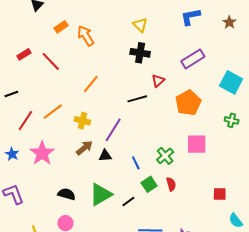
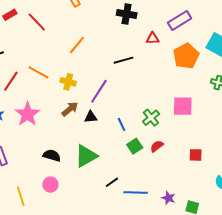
red triangle: (158, 81) -> (153, 38), moved, turned 40
orange pentagon: (188, 103) -> (186, 56), moved
orange line: (53, 112) -> (38, 72), turned 65
red semicircle: (171, 184) -> (157, 146), turned -112
red square: (220, 194) -> (196, 155), moved
black line: (128, 202) -> (112, 182), moved

